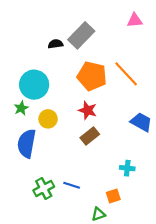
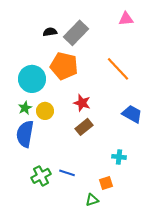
black semicircle: (56, 44) -> (50, 32), moved
orange pentagon: (92, 76) -> (64, 66), moved
green star: (21, 108) -> (25, 108), moved

